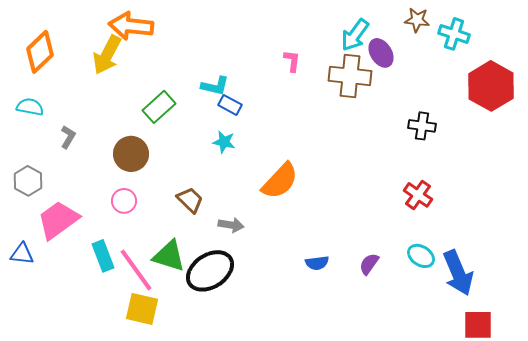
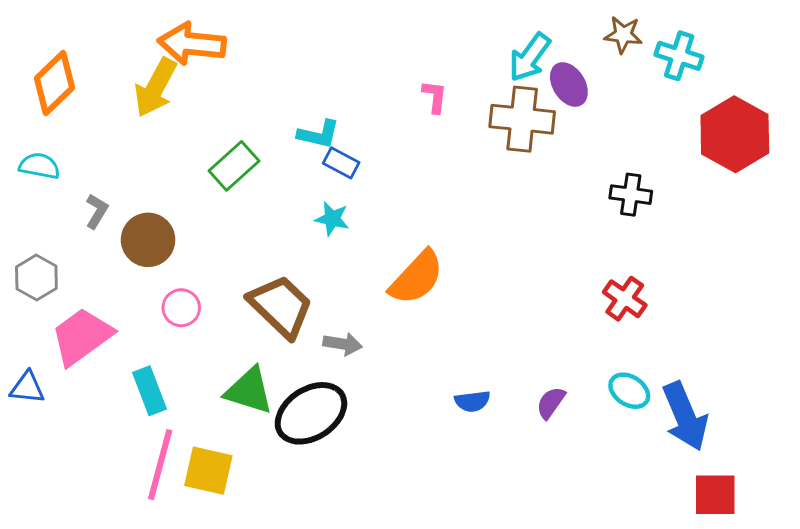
brown circle: (131, 154) -> (148, 240), moved
brown trapezoid: (190, 200) -> (281, 306), size x1.6
pink line: (136, 270) -> (160, 465), moved, turned 51

